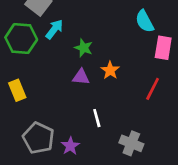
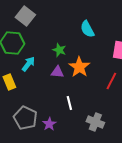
cyan semicircle: (145, 21) -> (87, 29), moved
cyan arrow: (54, 29) -> (28, 64), moved
orange star: (110, 70) -> (79, 67), size x1.5

